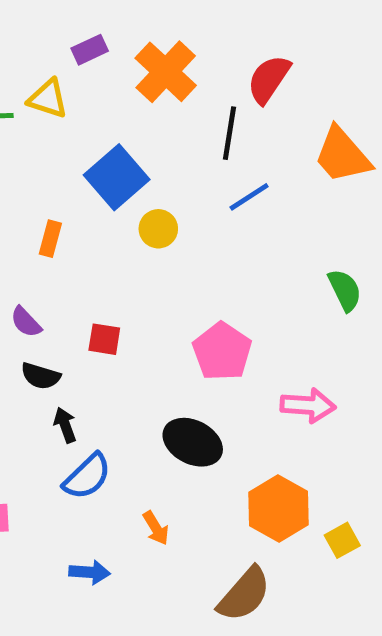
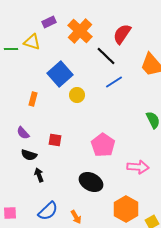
black line: (229, 133) -> (106, 56), turned -55
blue semicircle: (87, 477) -> (48, 211), moved

